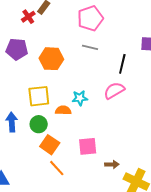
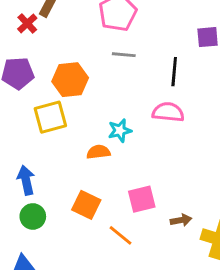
pink semicircle: (114, 90) -> (168, 112), turned 45
yellow square: (39, 96) -> (50, 117), moved
green circle: (39, 124) -> (33, 216), moved
orange line: (57, 168) -> (120, 235), moved

